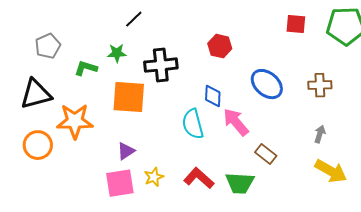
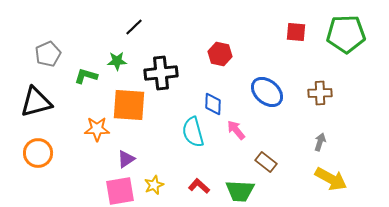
orange star: (75, 121) -> (97, 129), moved, size x0.7
pink arrow: (236, 122) -> (236, 130), size x0.7
red L-shape: (199, 178) -> (199, 186), size x0.7

